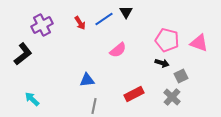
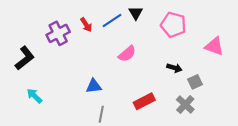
purple cross: (42, 25) -> (58, 33), moved
pink pentagon: (167, 40) -> (173, 25), moved
cyan arrow: (32, 99) -> (34, 96), moved

